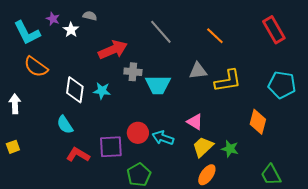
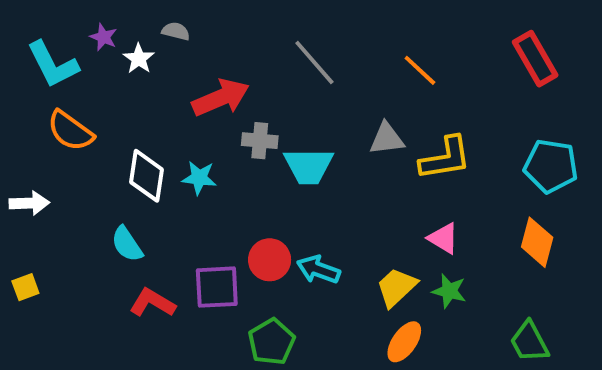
white arrow: (15, 104) -> (29, 203), turned 90
pink triangle: (195, 122) -> (443, 238), moved
orange diamond: (258, 122) -> (537, 242), moved

